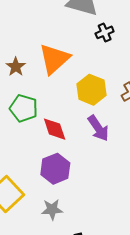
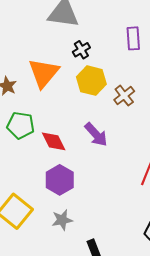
black cross: (105, 32) -> (81, 50), moved
yellow hexagon: (91, 90) -> (91, 81), moved

